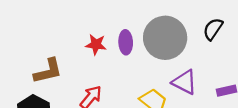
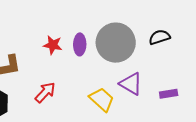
black semicircle: (213, 29) -> (159, 37), turned 35

